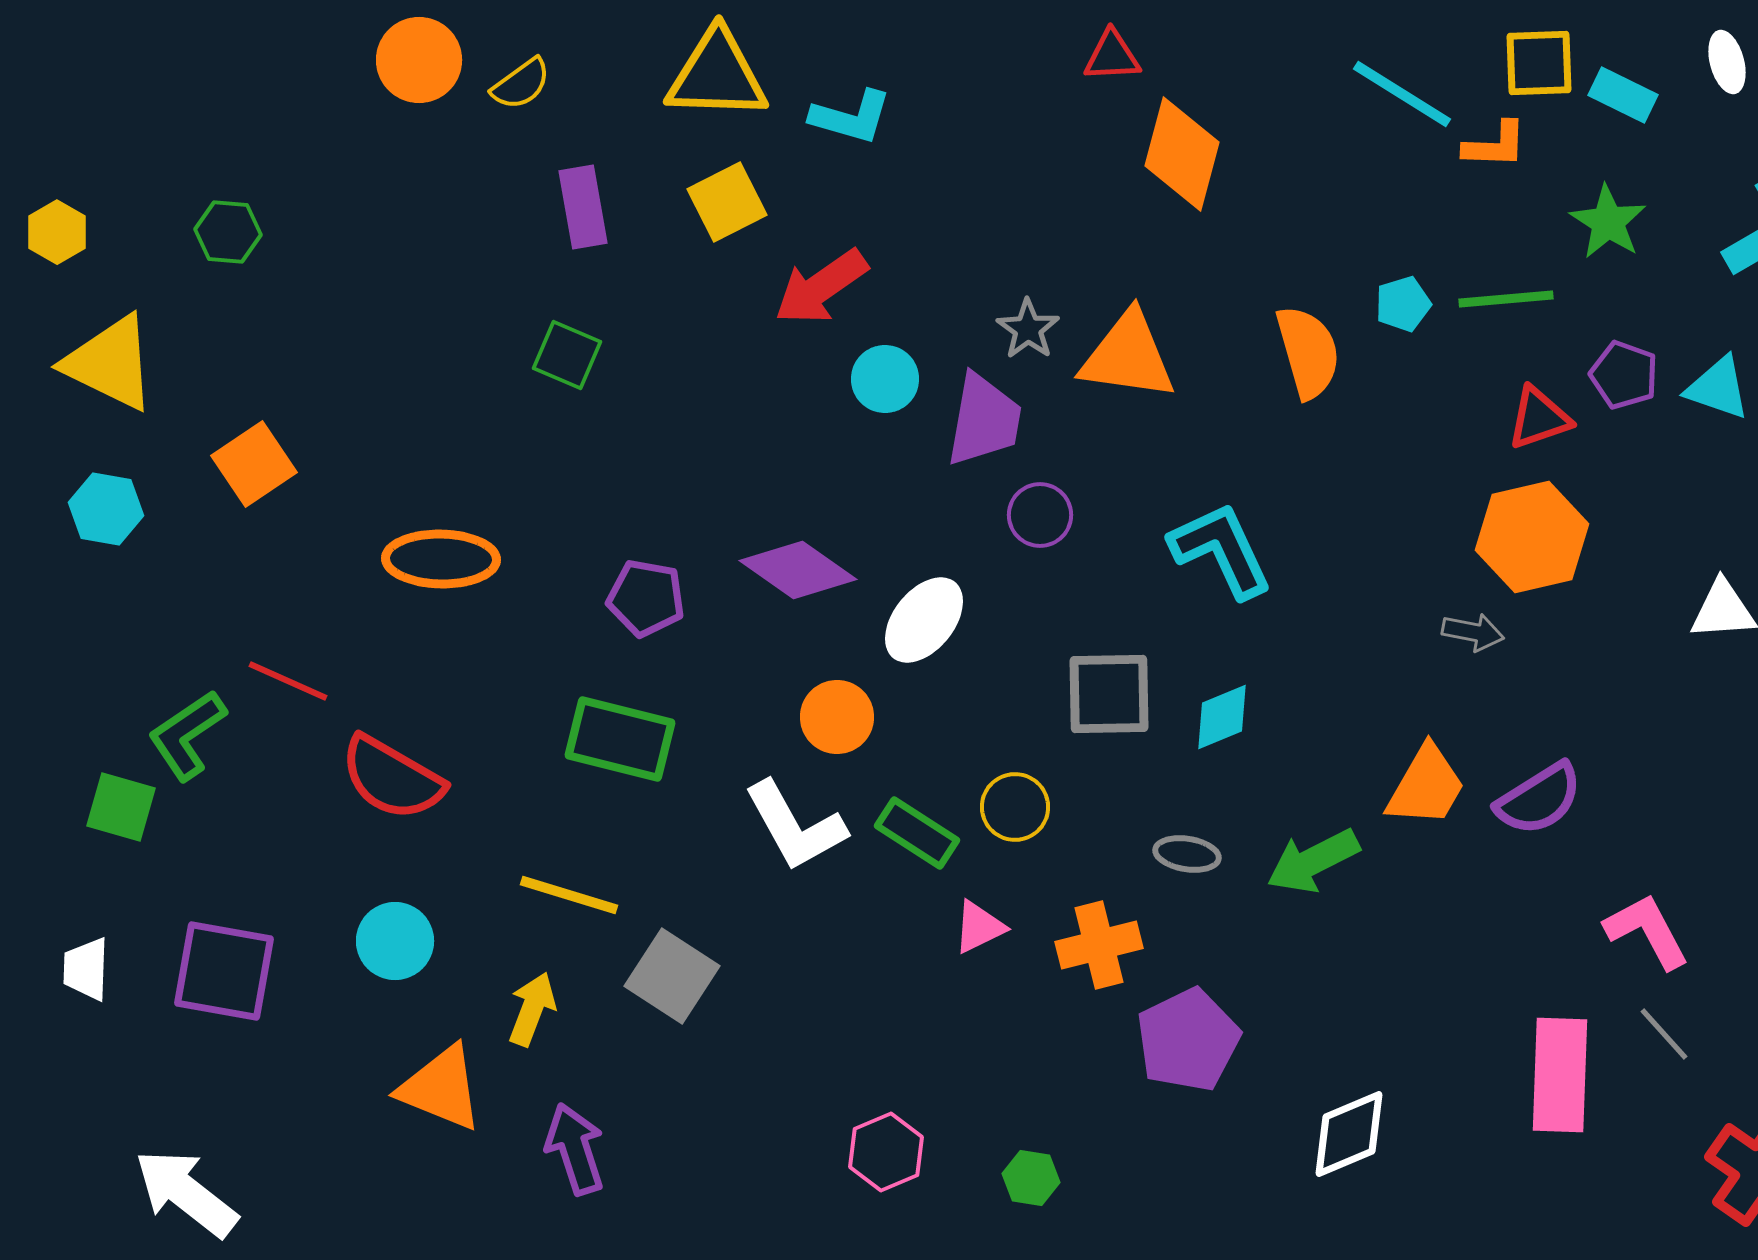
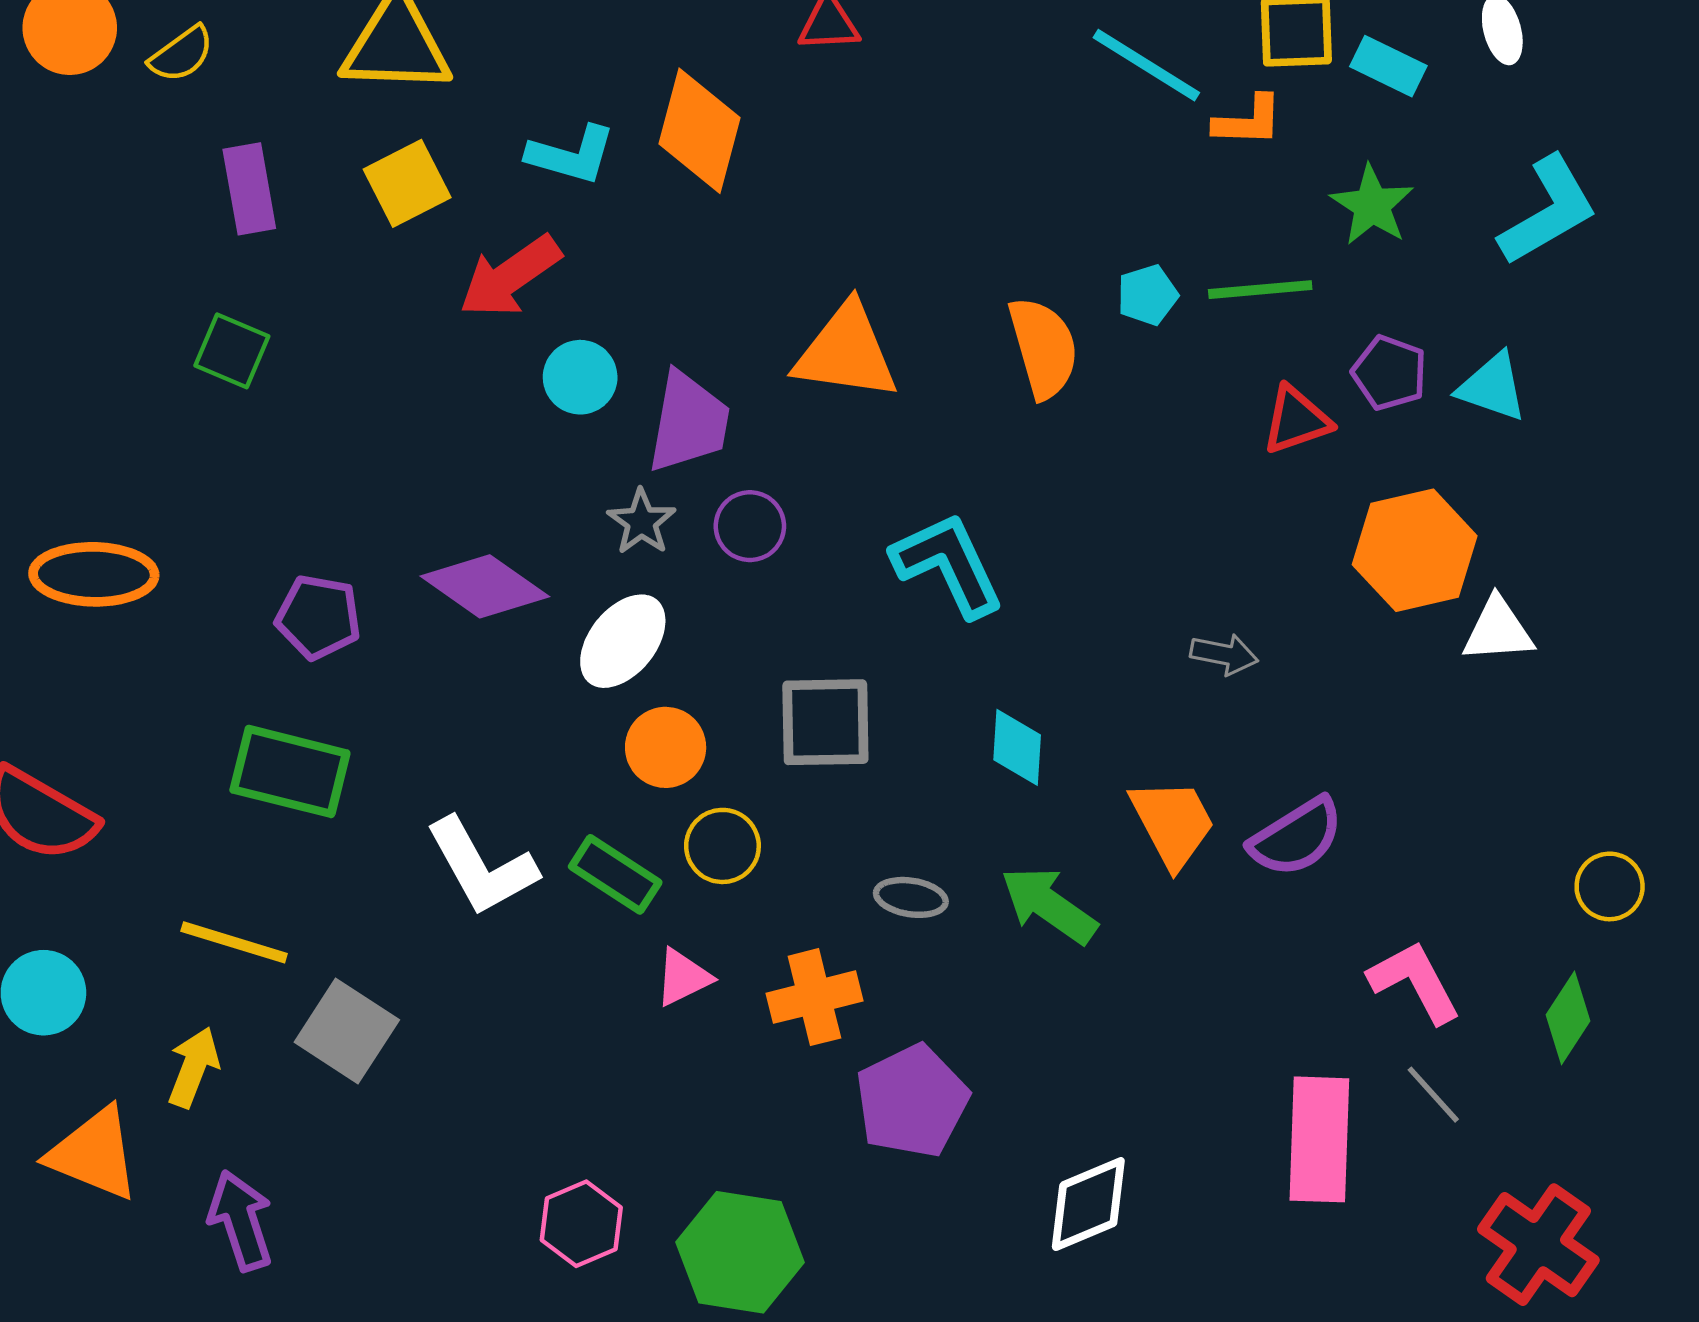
cyan L-shape: (851, 117) -> (571, 155), moved
orange diamond: (1182, 154) -> (699, 131), moved
gray star: (1028, 329) -> (641, 522), moved
orange hexagon: (1532, 537) -> (1415, 550), moved
orange circle: (837, 717) -> (666, 747), moved
cyan diamond: (1222, 717) -> (1017, 747), moved, turned -64
orange trapezoid: (1426, 786) -> (1173, 823), turned -58
green arrow: (1313, 861) -> (1049, 905), turned 62
green hexagon: (1031, 1178) -> (740, 1252), size x2.0

